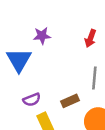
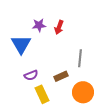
red arrow: (90, 38) -> (59, 27), moved

